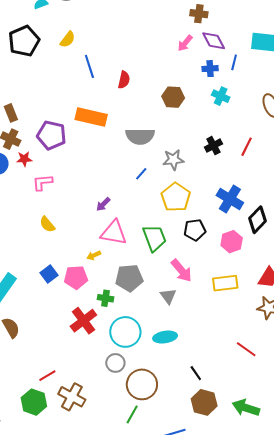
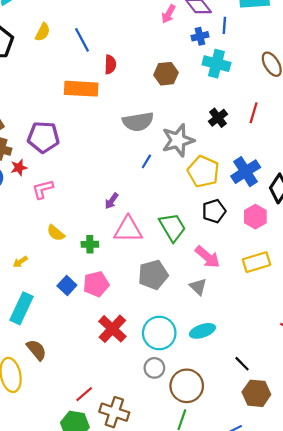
blue line: (89, 66) -> (82, 40), moved
cyan cross: (221, 96) -> (216, 64), size x1.4
orange rectangle: (91, 117) -> (81, 89), moved
gray star: (173, 160) -> (178, 140), size x1.4
yellow pentagon: (176, 197) -> (203, 172), moved
blue cross: (230, 199) -> (246, 172), turned 36
yellow arrow: (94, 255) -> (20, 262), moved
green cross: (105, 298) -> (90, 244), moved

